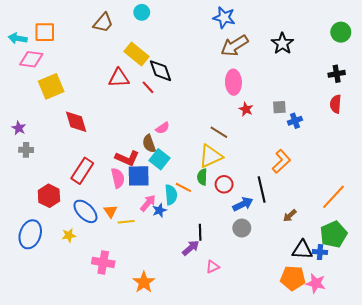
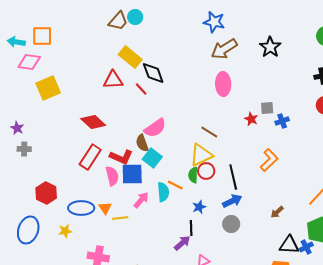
brown trapezoid: (103, 23) -> (118, 21), moved
red star: (246, 109) -> (251, 119), moved
red diamond: (76, 122) -> (93, 122), moved, turned -30
pink semicircle: (163, 128) -> (155, 128), size x1.6
red rectangle: (82, 171) -> (90, 157), moved
red circle: (224, 184) -> (206, 171), moved
black line: (262, 189) -> (233, 177), moved
blue star: (159, 210) -> (199, 207), moved
blue ellipse: (85, 211) -> (81, 208), turned -45
blue cross: (320, 252) -> (306, 247), turned -32

